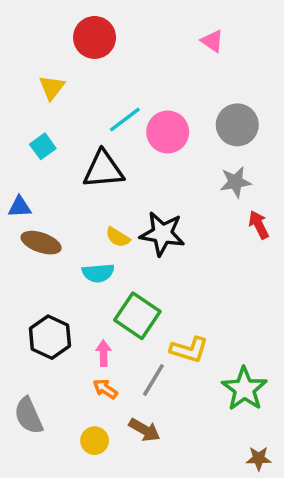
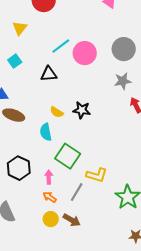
black triangle: (103, 169) -> (49, 74), size x0.7
black star: (162, 234) -> (82, 110), size x0.7
cyan semicircle: (98, 273) -> (46, 132), turned 84
yellow circle: (95, 441) -> (51, 219), moved

